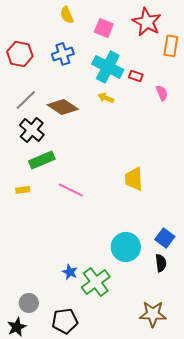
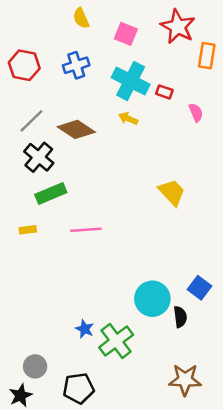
yellow trapezoid: (134, 179) -> (172, 192), moved, turned 140
pink line: (71, 190) -> (86, 230), turned -30
black semicircle: (161, 263) -> (180, 317), moved

